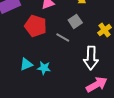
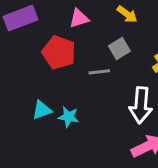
gray line: (63, 37) -> (99, 72), turned -40

